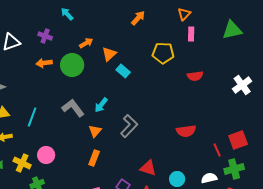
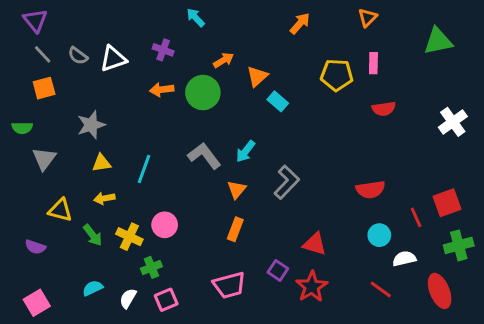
pink rectangle: (191, 34) -> (373, 63), moved
green cross: (234, 169) -> (459, 245), moved
cyan circle: (177, 179) -> (379, 235), moved

